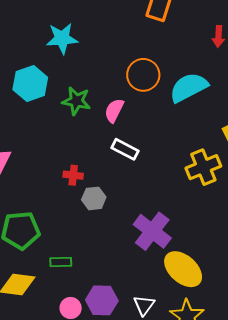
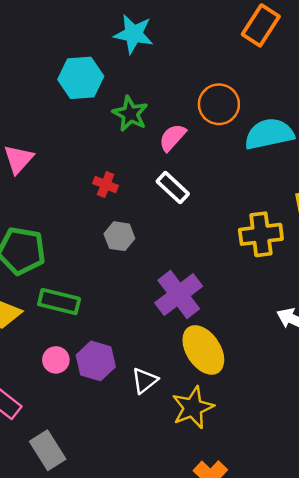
red cross: (73, 175) -> (106, 185), moved
green rectangle: (61, 262) -> (59, 302), size x1.5

